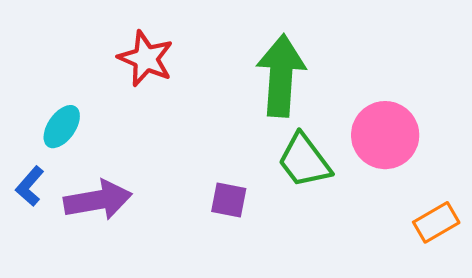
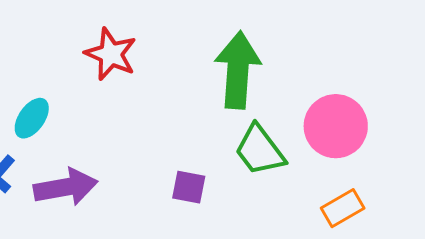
orange rectangle: (436, 222) -> (343, 208), moved

